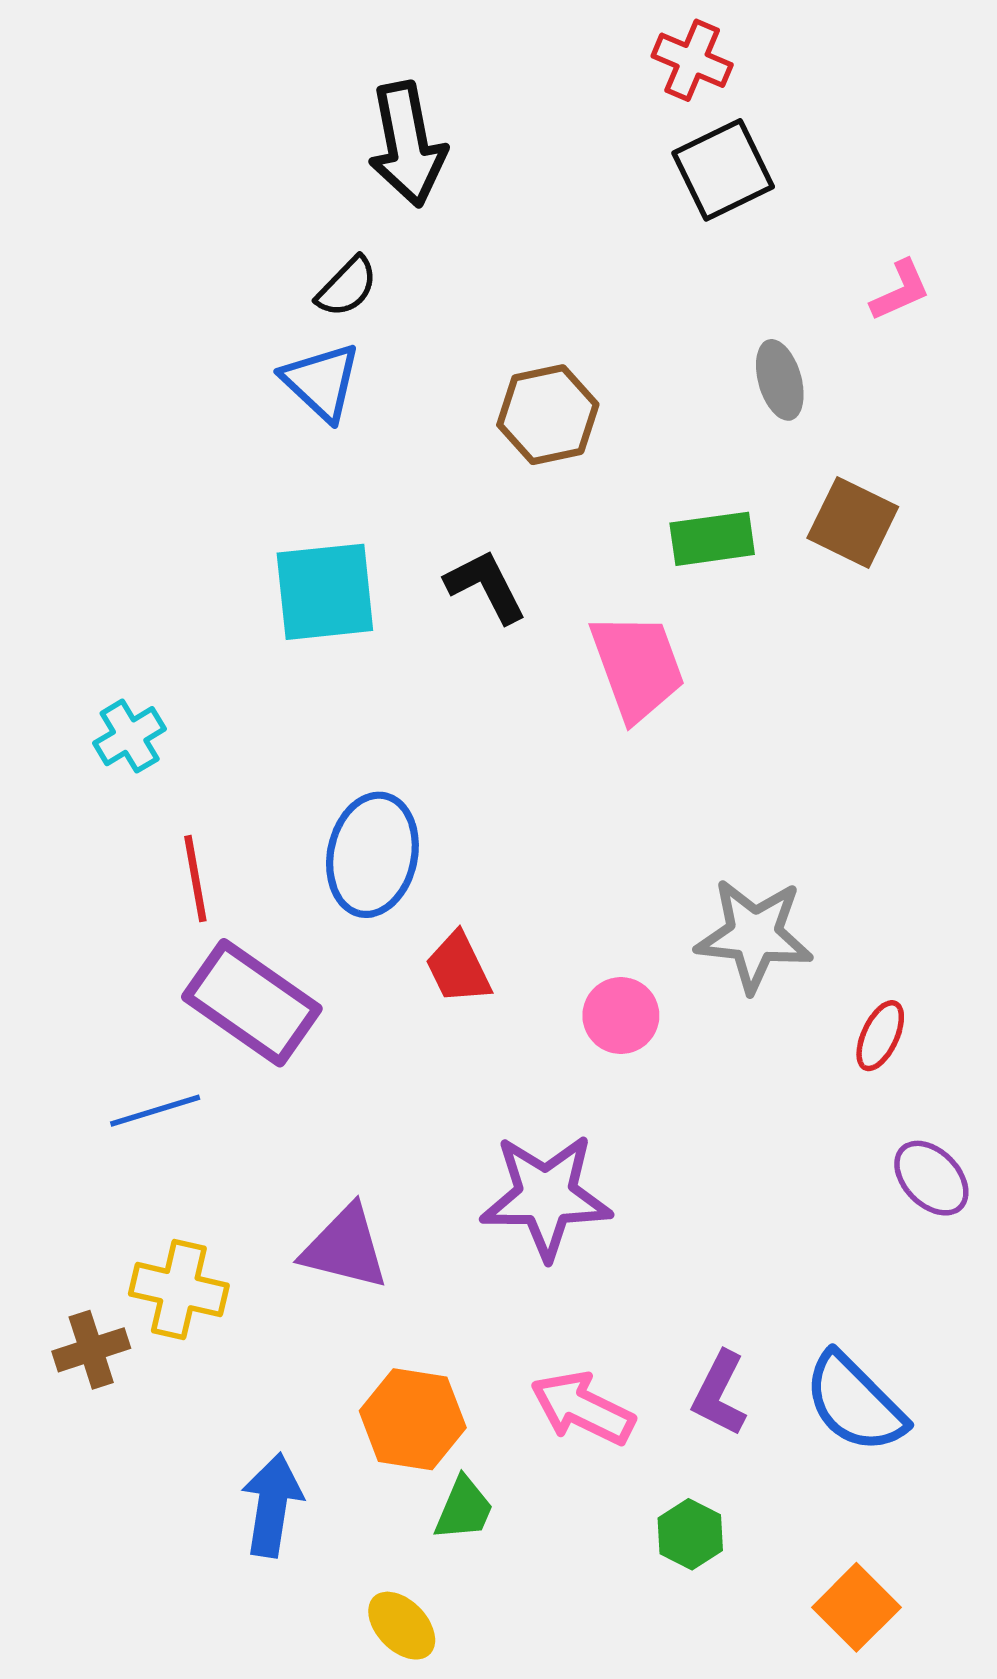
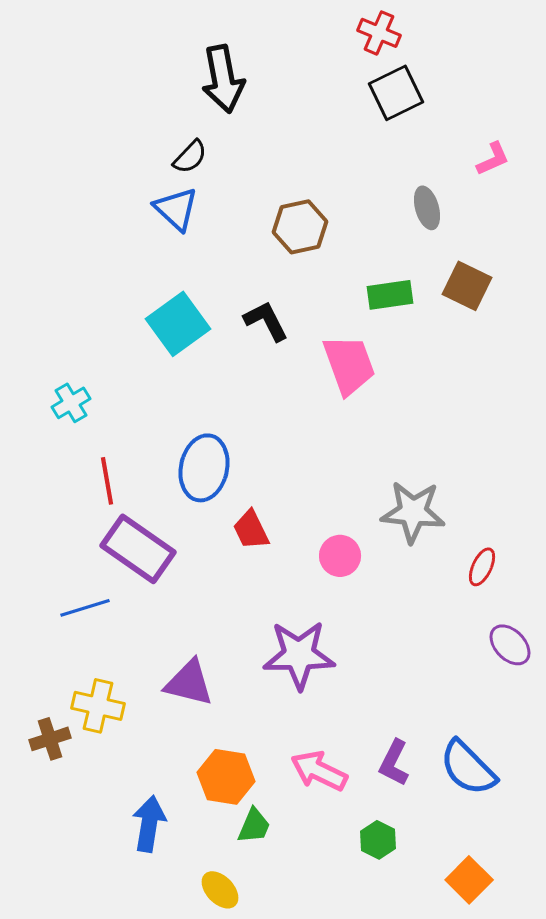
cyan square: (325, 592) -> (178, 324), turned -30

